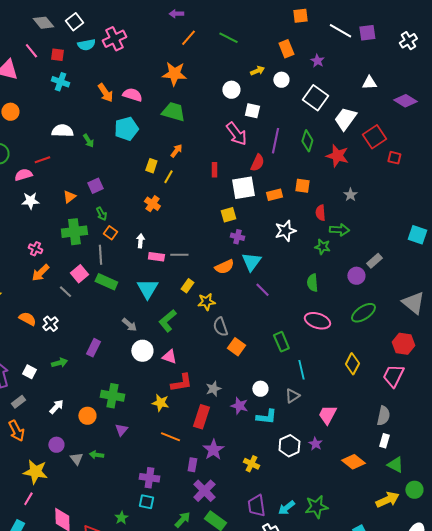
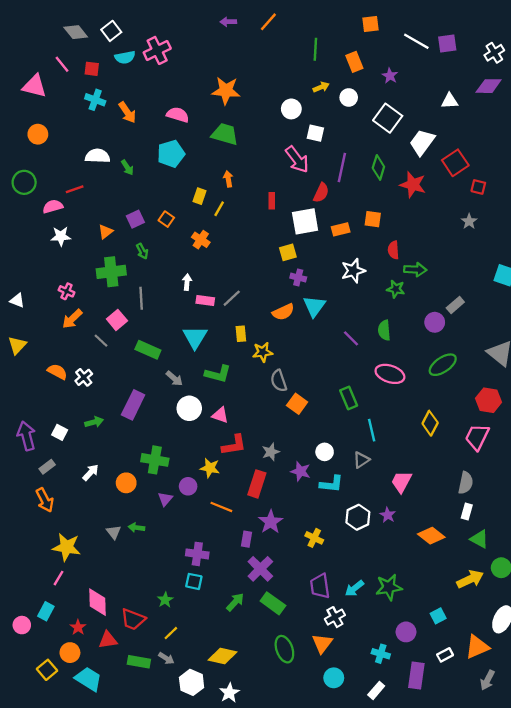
orange line: (188, 38) -> (268, 22), moved
green line: (228, 38) -> (315, 49), moved, turned 66
orange arrow: (105, 93) -> (127, 112), moved
purple diamond: (405, 101) -> (489, 86), moved, turned -30
orange arrow: (176, 151) -> (228, 179), turned -48
gray star: (350, 195) -> (469, 221), moved
orange square: (110, 233) -> (166, 219), moved
gray line: (179, 255) -> (232, 298), turned -42
green rectangle: (106, 282) -> (148, 350), moved
yellow rectangle: (187, 286) -> (241, 334), turned -40
purple line: (262, 290) -> (351, 338), moved
green L-shape: (167, 321) -> (218, 374), turned -125
purple rectangle: (93, 348) -> (133, 405), size x1.4
purple circle: (56, 445) -> (188, 486), moved

